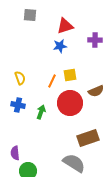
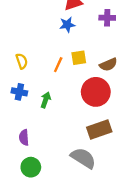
brown semicircle: (96, 91) -> (108, 65), moved
red circle: (70, 103) -> (96, 92), moved
purple semicircle: (15, 153) -> (24, 138), moved

